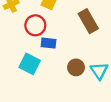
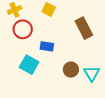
red circle: (35, 25) -> (23, 29), moved

